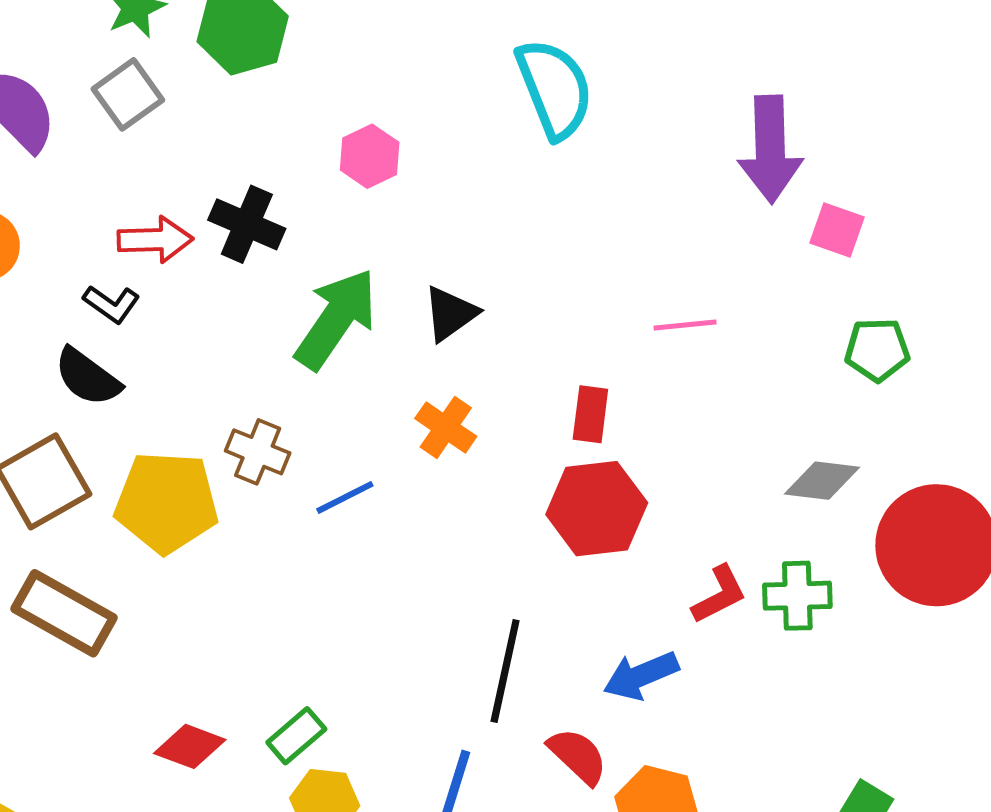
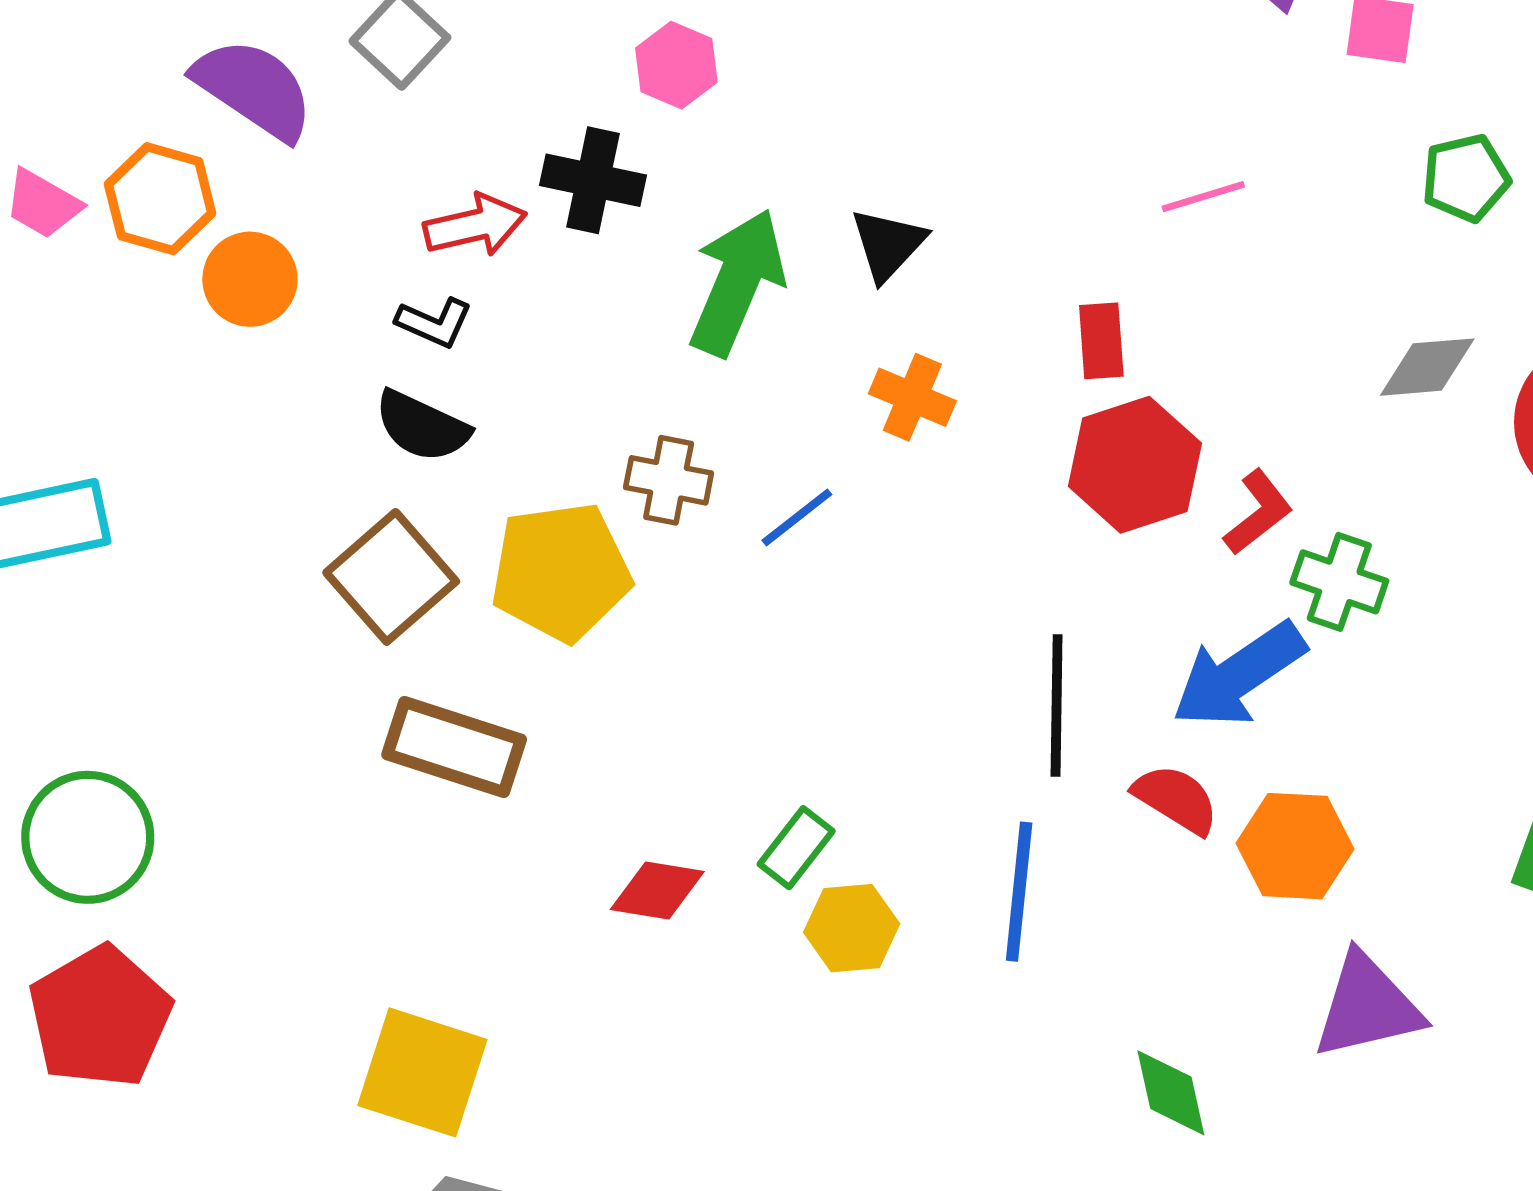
pink hexagon: (370, 156) -> (676, 65), moved
red L-shape: (719, 595) -> (1258, 512), moved
green cross: (797, 596) -> (1339, 582), moved, turned 32
blue arrow: (641, 675) -> (1239, 675), size x1.4

